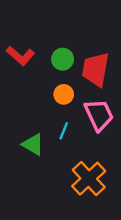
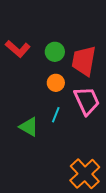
orange cross: (89, 179) -> (85, 174), moved

